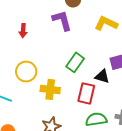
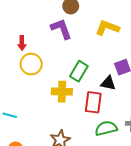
yellow circle: (26, 72) -> (31, 64), moved
yellow cross: (50, 89) -> (62, 92), moved

